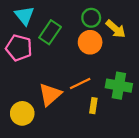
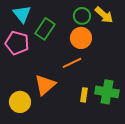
yellow arrow: (116, 29) -> (104, 15), moved
orange line: (80, 83) -> (72, 63), moved
green cross: (119, 86) -> (107, 92), moved

